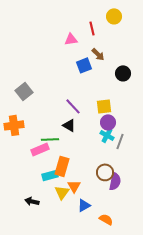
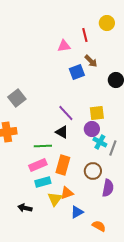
purple circle: (108, 122) -> (92, 129), moved
pink rectangle: (40, 149) -> (38, 165), moved
orange rectangle: (62, 166) -> (63, 165), moved
brown circle: (105, 172) -> (93, 171), moved
orange triangle: (74, 186) -> (67, 193), turned 40

